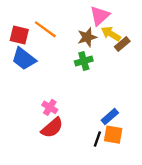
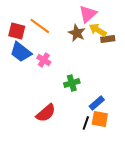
brown star: (87, 37) -> (77, 33), turned -30
brown rectangle: (122, 44) -> (108, 39), turned 32
green cross: (84, 61) -> (72, 83), moved
pink cross: (50, 107) -> (44, 60), moved

